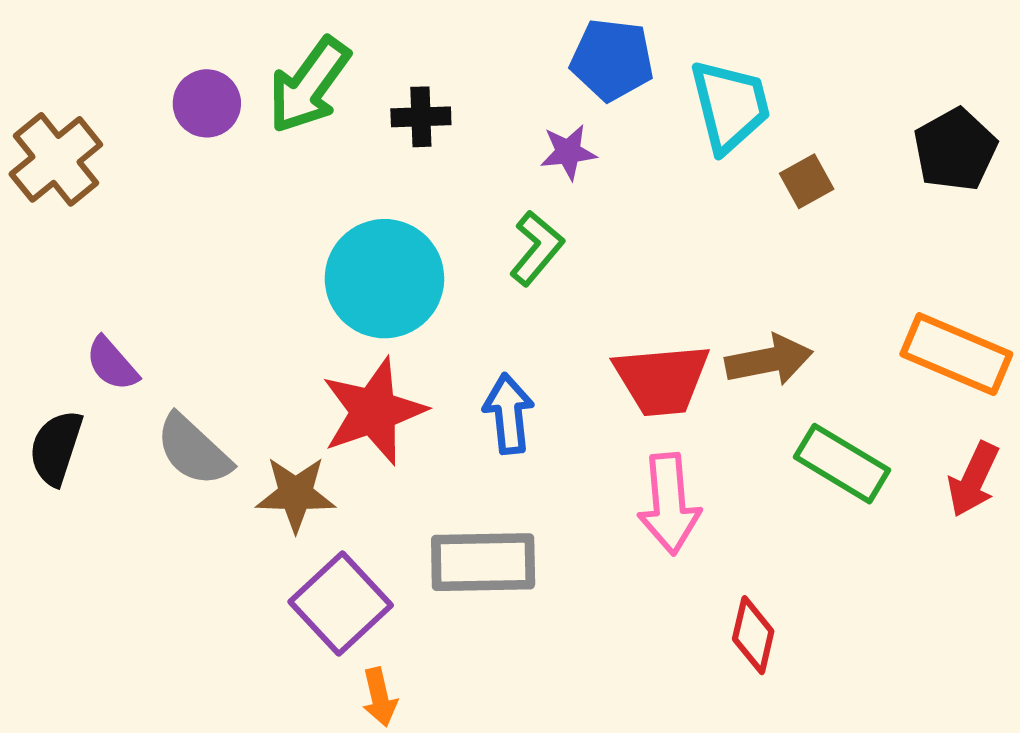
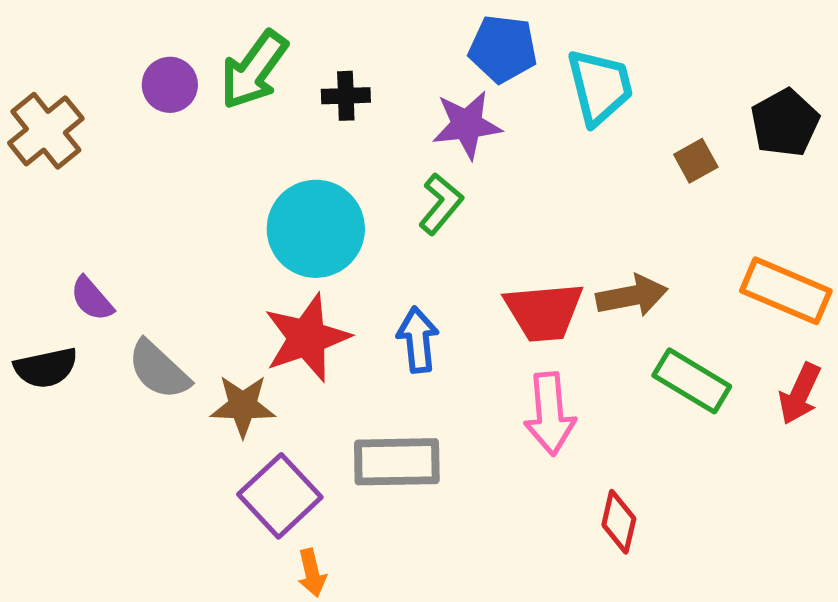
purple star: (568, 152) -> (467, 125), size x1.5
brown square: (807, 181) -> (696, 161), moved
black semicircle: (56, 448) -> (46, 368), turned -120

